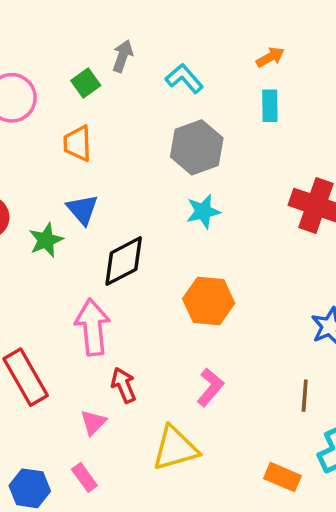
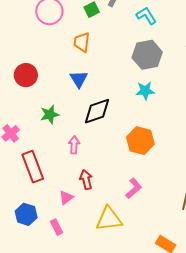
green star: (46, 240) -> (50, 114), moved
pink arrow: (93, 327) -> (74, 145), size x0.6
blue hexagon: (30, 488) -> (26, 214), moved

